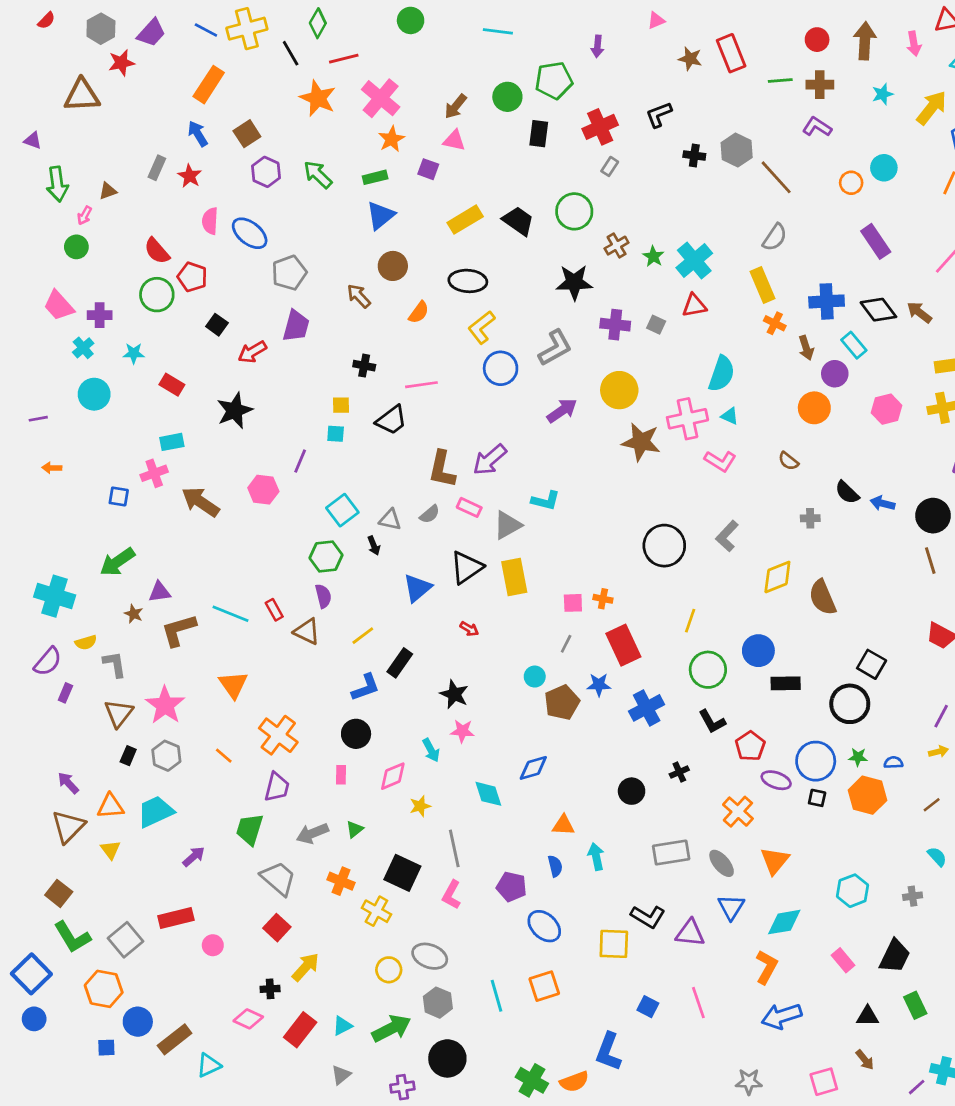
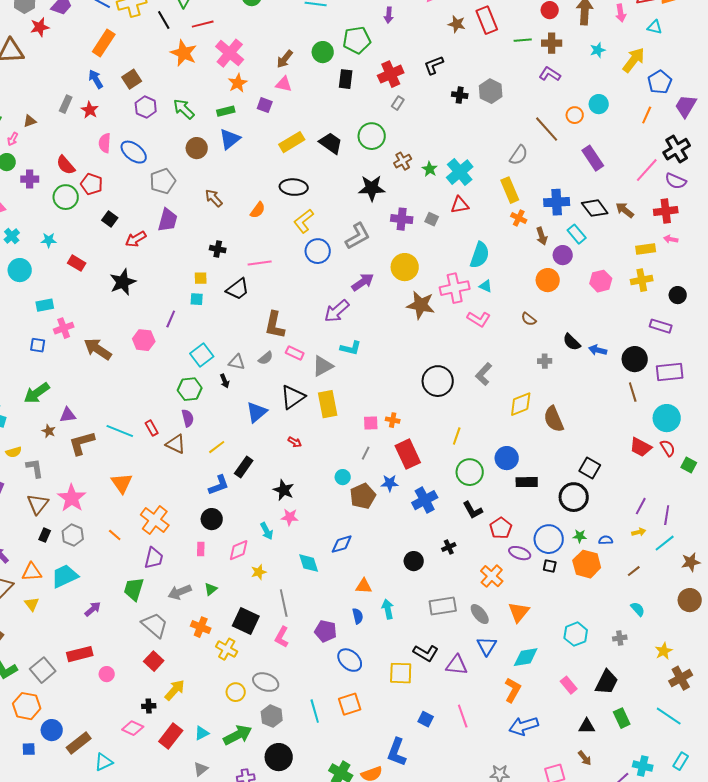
brown line: (776, 177) -> (547, 129), moved
brown circle: (393, 266) -> (197, 148), moved
purple cross: (100, 315) -> (30, 179), moved
cyan rectangle: (172, 442) -> (45, 305), moved
purple arrow: (490, 460) -> (337, 311), moved

